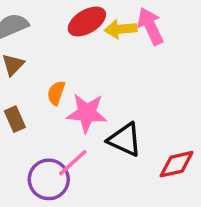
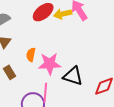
pink line: (73, 163) -> (45, 93), turned -36

